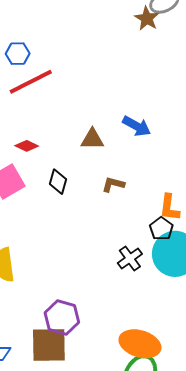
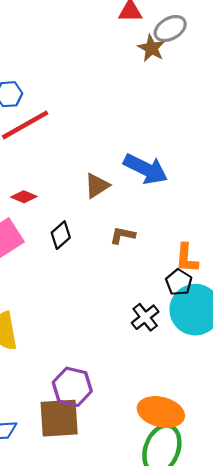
blue arrow: (137, 126) -> (146, 169), size x1.4
brown triangle: (92, 139) -> (97, 186), turned -30
black diamond: (58, 182) -> (61, 235), turned 35

